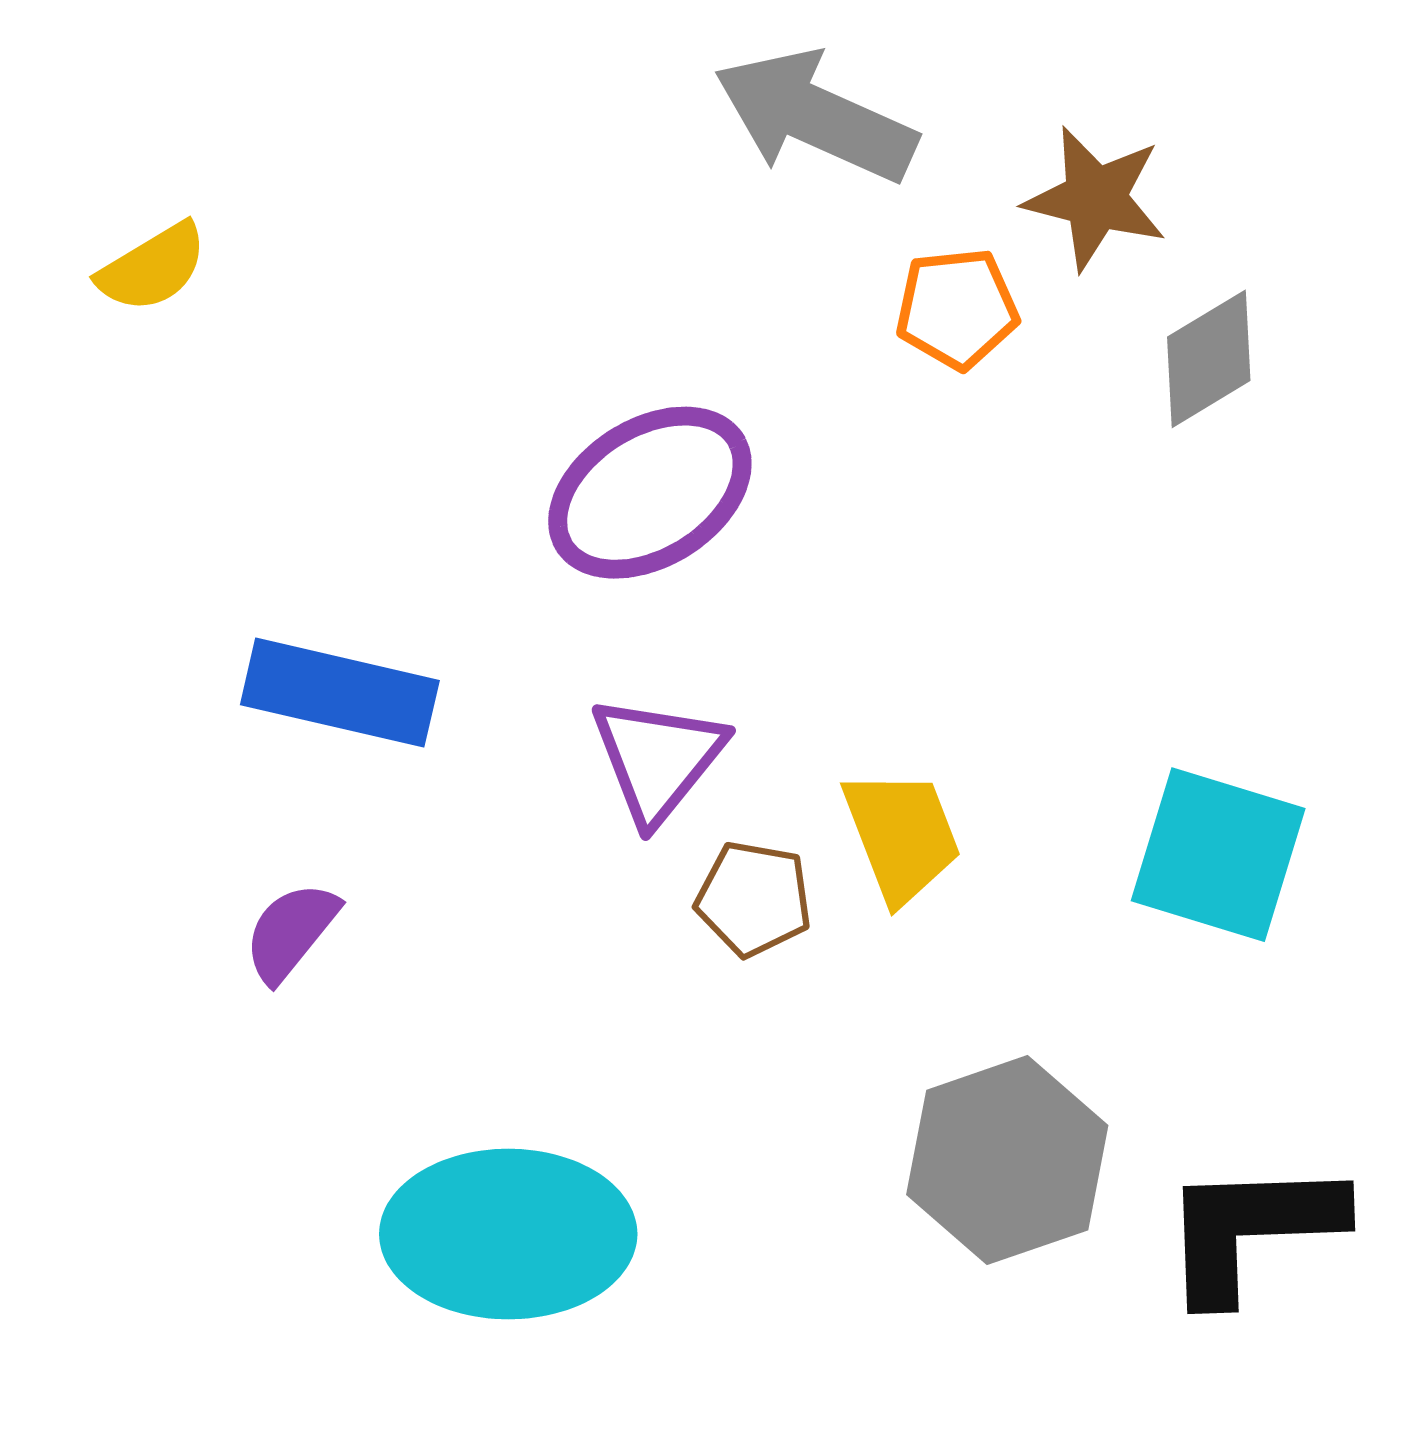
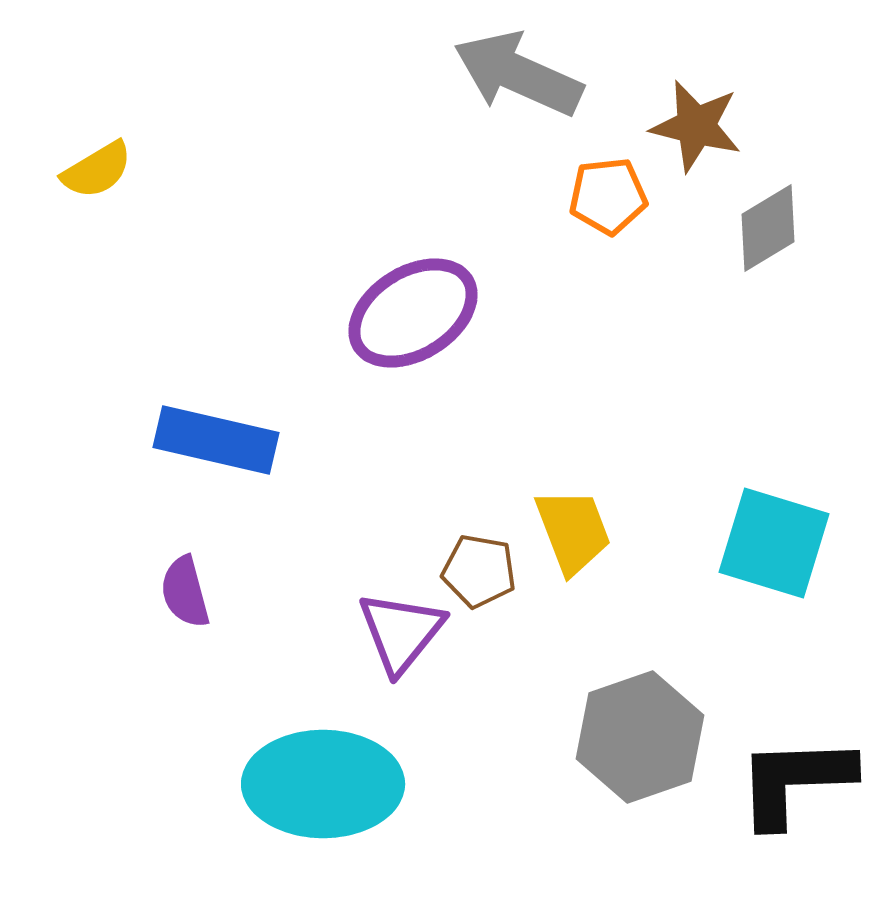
purple triangle: (658, 759) -> (401, 632), moved
purple semicircle: (291, 932) -> (185, 592), turned -54

